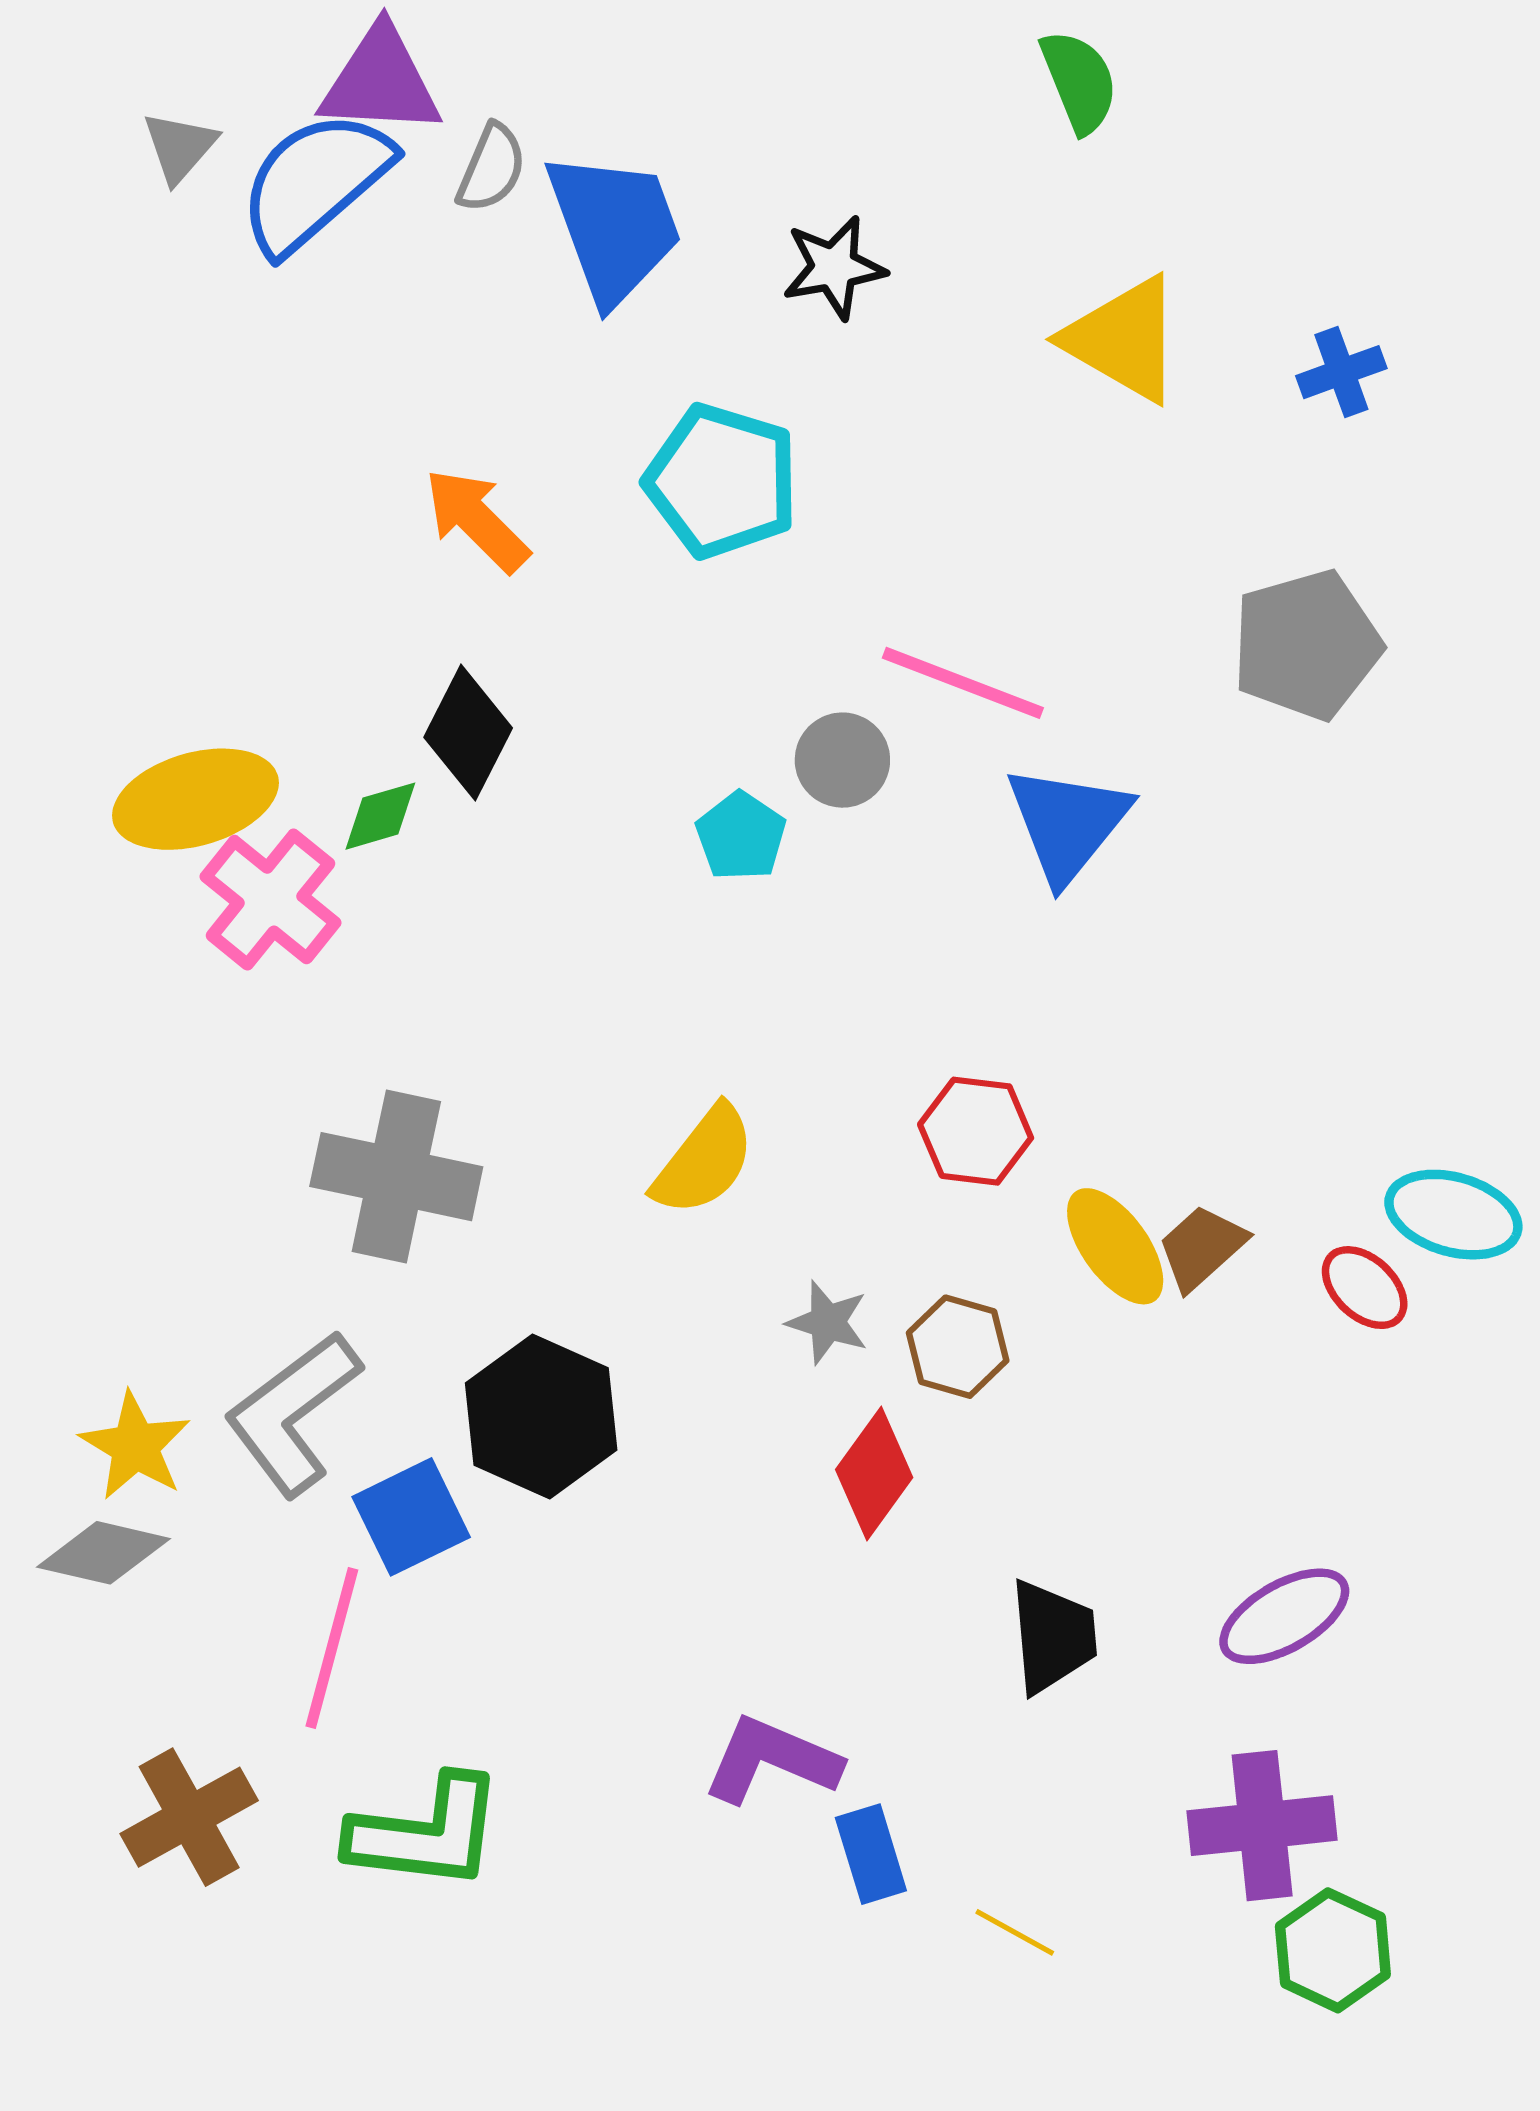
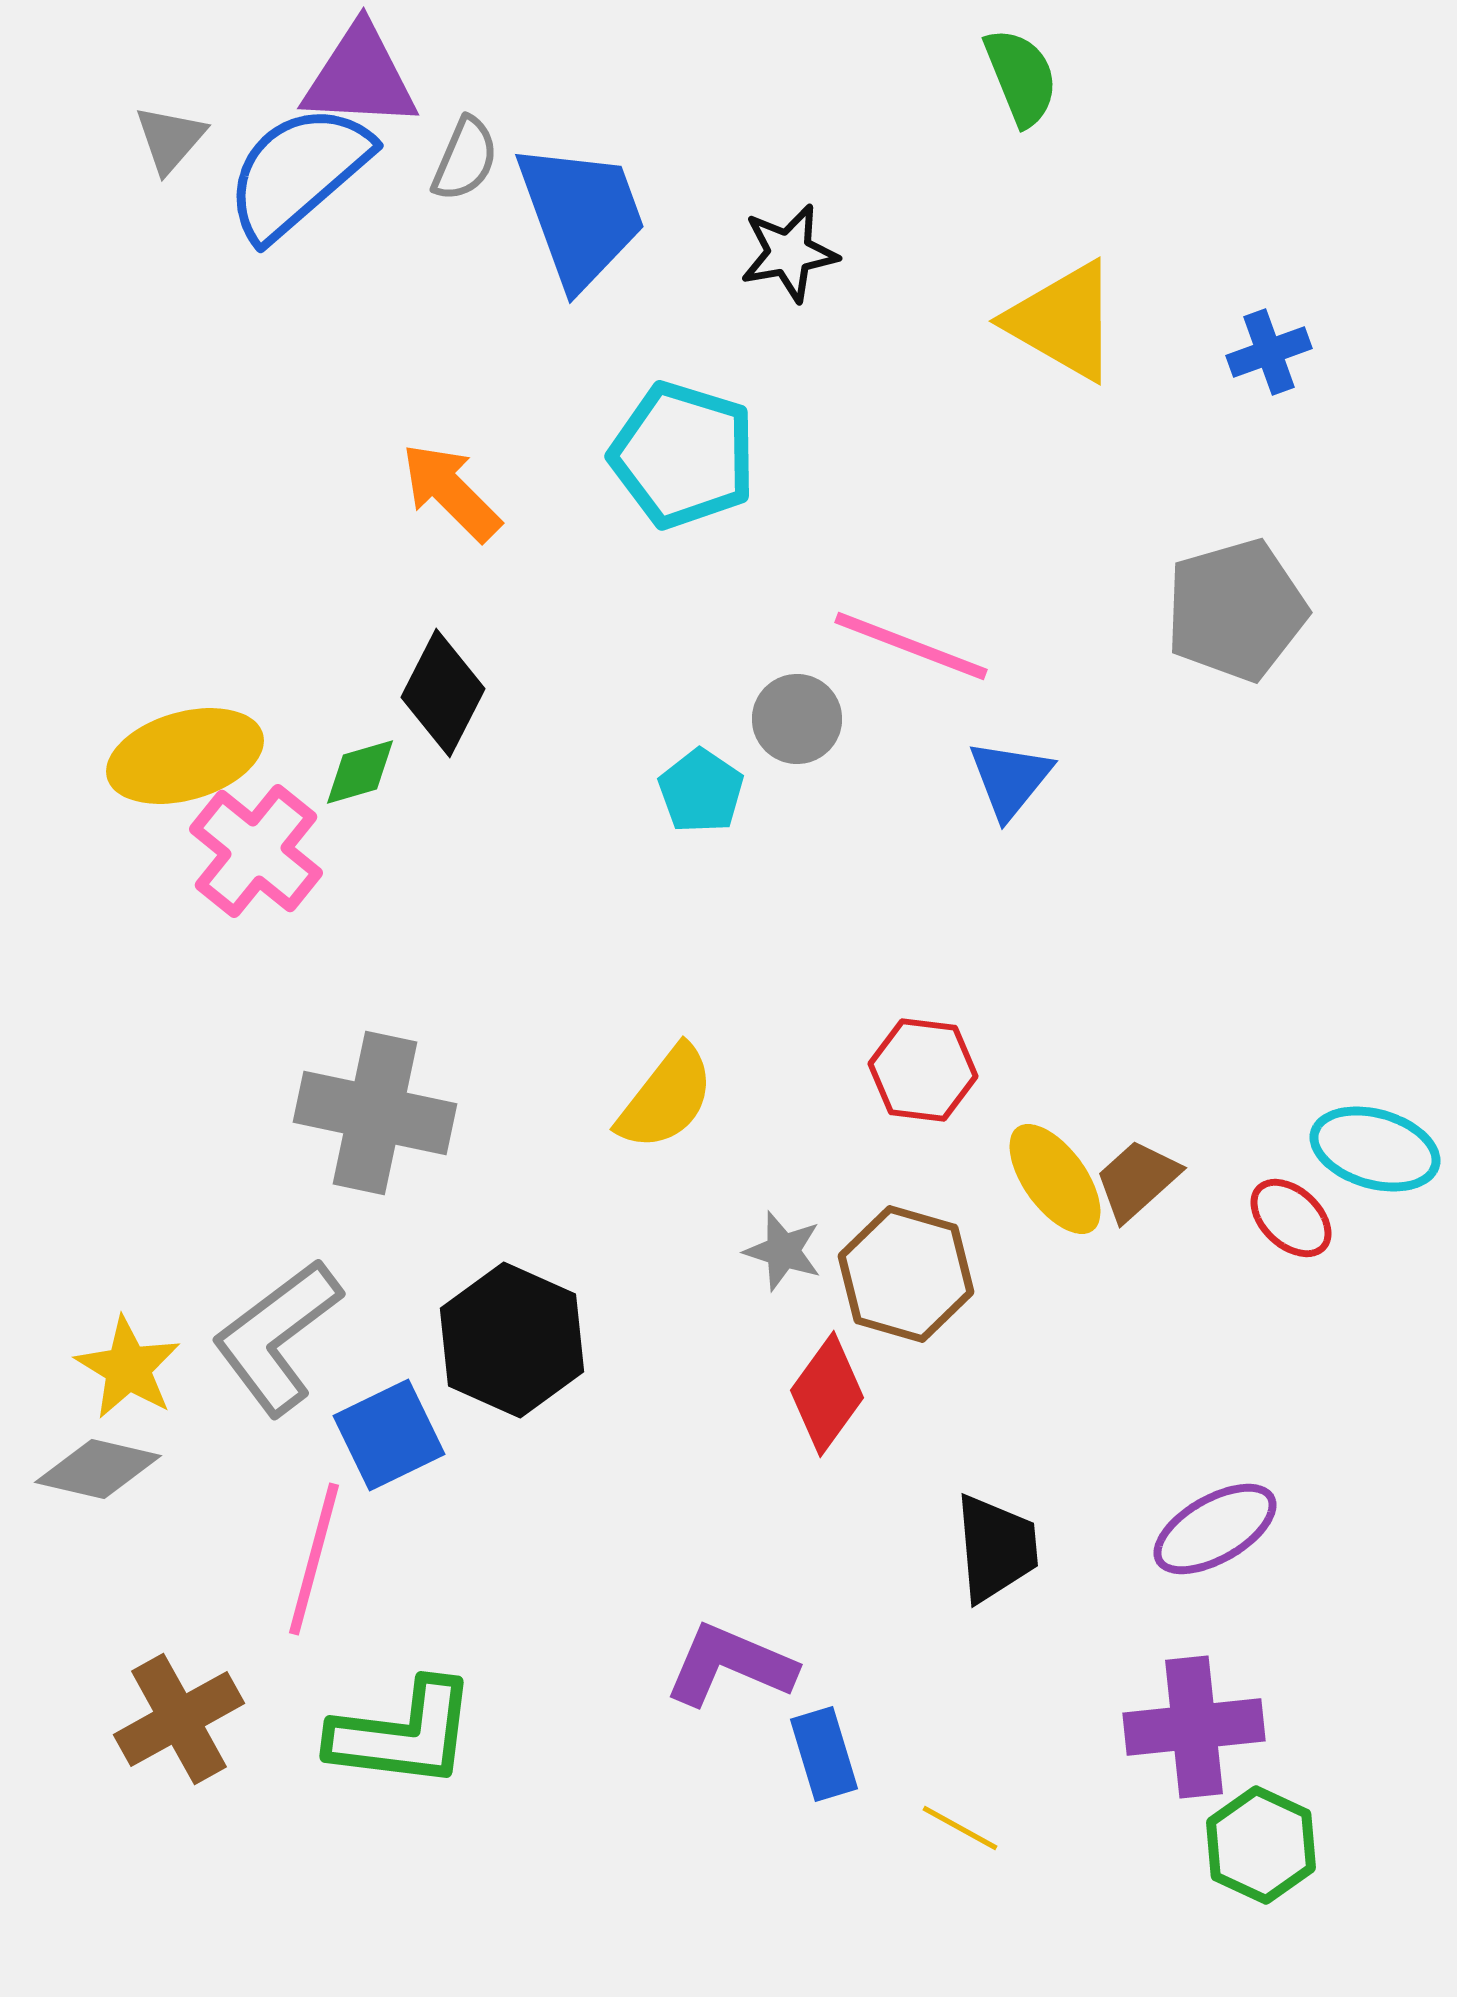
blue triangle: (1068, 823) -> (1010, 779), size x0.7
brown hexagon: (958, 1347) -> (906, 1274), size x1.4

